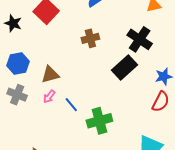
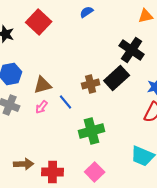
brown cross: (90, 38) -> (91, 84), moved
blue line: (71, 105) -> (66, 102), moved

